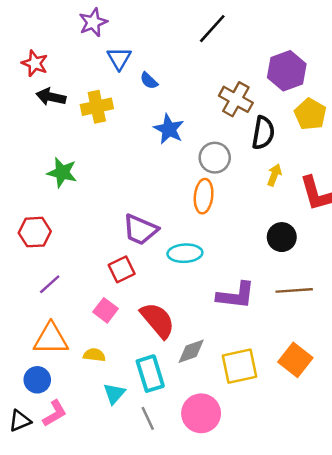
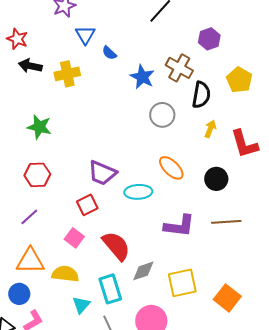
purple hexagon: (287, 71) -> (209, 39), moved, size x0.7
blue star: (169, 129) -> (142, 77), moved
orange ellipse: (204, 196) -> (171, 168), moved, turned -52
red hexagon: (35, 232) -> (37, 175), moved
yellow semicircle: (94, 355) -> (65, 274), size x1.5
orange square: (295, 360) -> (227, 298), moved

